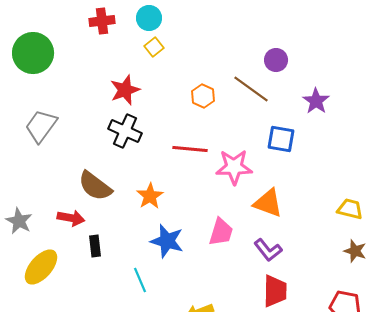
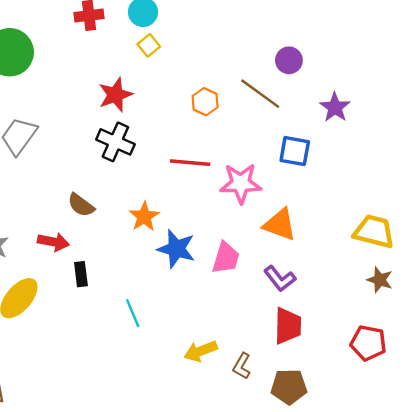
brown semicircle: (95, 186) -> (81, 205), size x0.7
yellow trapezoid: (350, 209) -> (374, 232), size x1.4
blue star: (167, 241) -> (176, 249), moved

